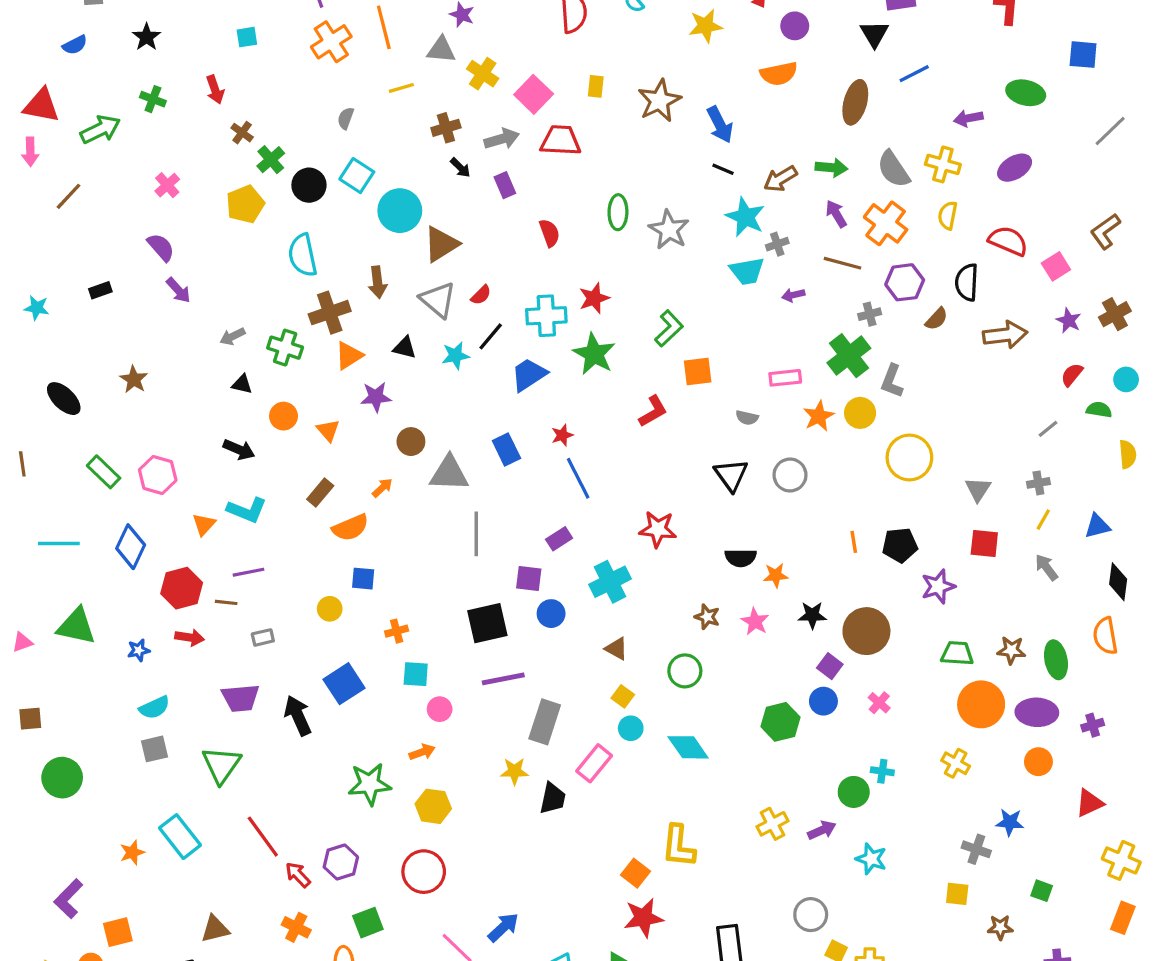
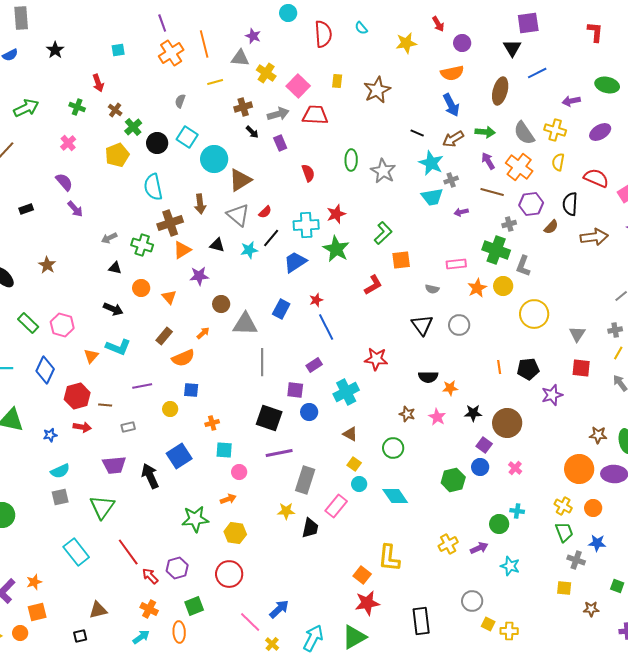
green cross: (153, 99) -> (77, 107), moved
blue arrow: (720, 125) -> (451, 105), moved
green cross: (849, 356) -> (496, 250), turned -32
blue rectangle: (506, 450) -> (281, 309), turned 54
purple line: (248, 572) -> (142, 386), moved
black square: (487, 623) -> (269, 418), turned 32
green trapezoid: (957, 653) -> (564, 532), moved, turned 65
orange circle: (1038, 762) -> (593, 508), moved
orange star: (132, 852) -> (34, 582), moved

